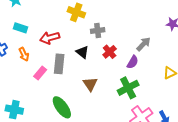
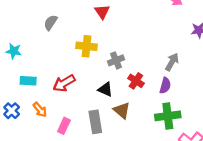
gray rectangle: (59, 64) -> (95, 122), moved
brown triangle: (90, 84) -> (122, 110), moved
green cross: (128, 88) -> (168, 116), turned 35

